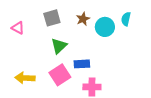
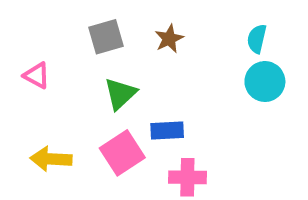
cyan circle: (105, 27) -> (265, 82), moved
pink triangle: (18, 28) -> (37, 75), moved

